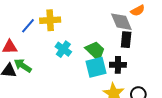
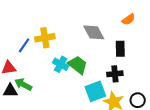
gray diamond: (121, 22) -> (94, 32), moved
green trapezoid: (95, 51) -> (78, 65), moved
cyan square: (96, 67) -> (95, 91), moved

